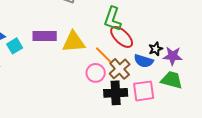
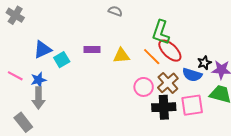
purple rectangle: (45, 36) -> (92, 50), size x0.7
yellow triangle: (74, 42) -> (121, 56), size x0.7
orange line: (104, 55) -> (152, 57), moved

